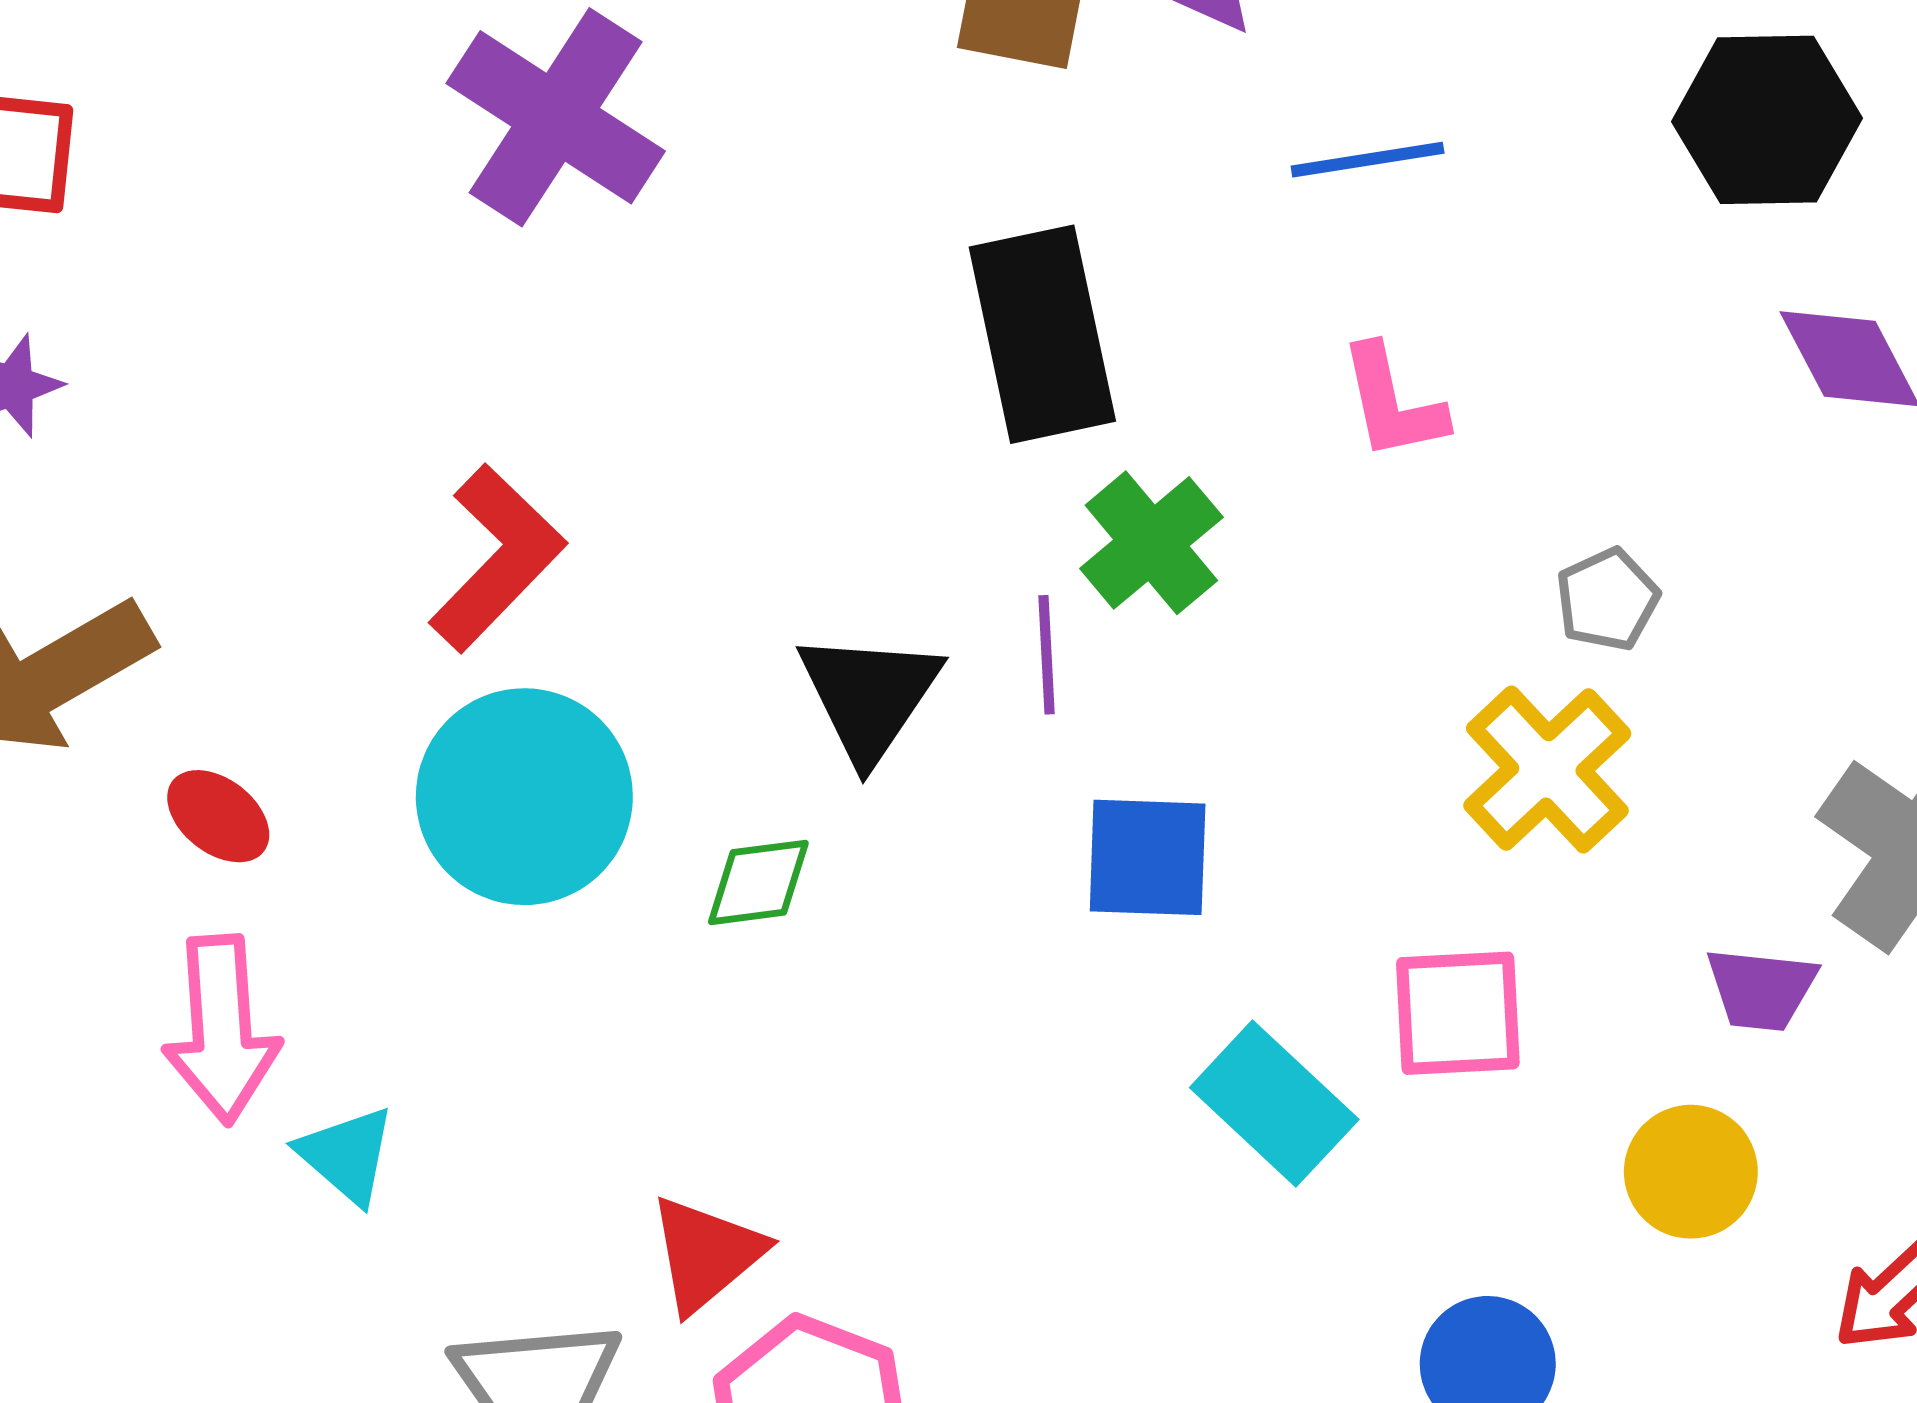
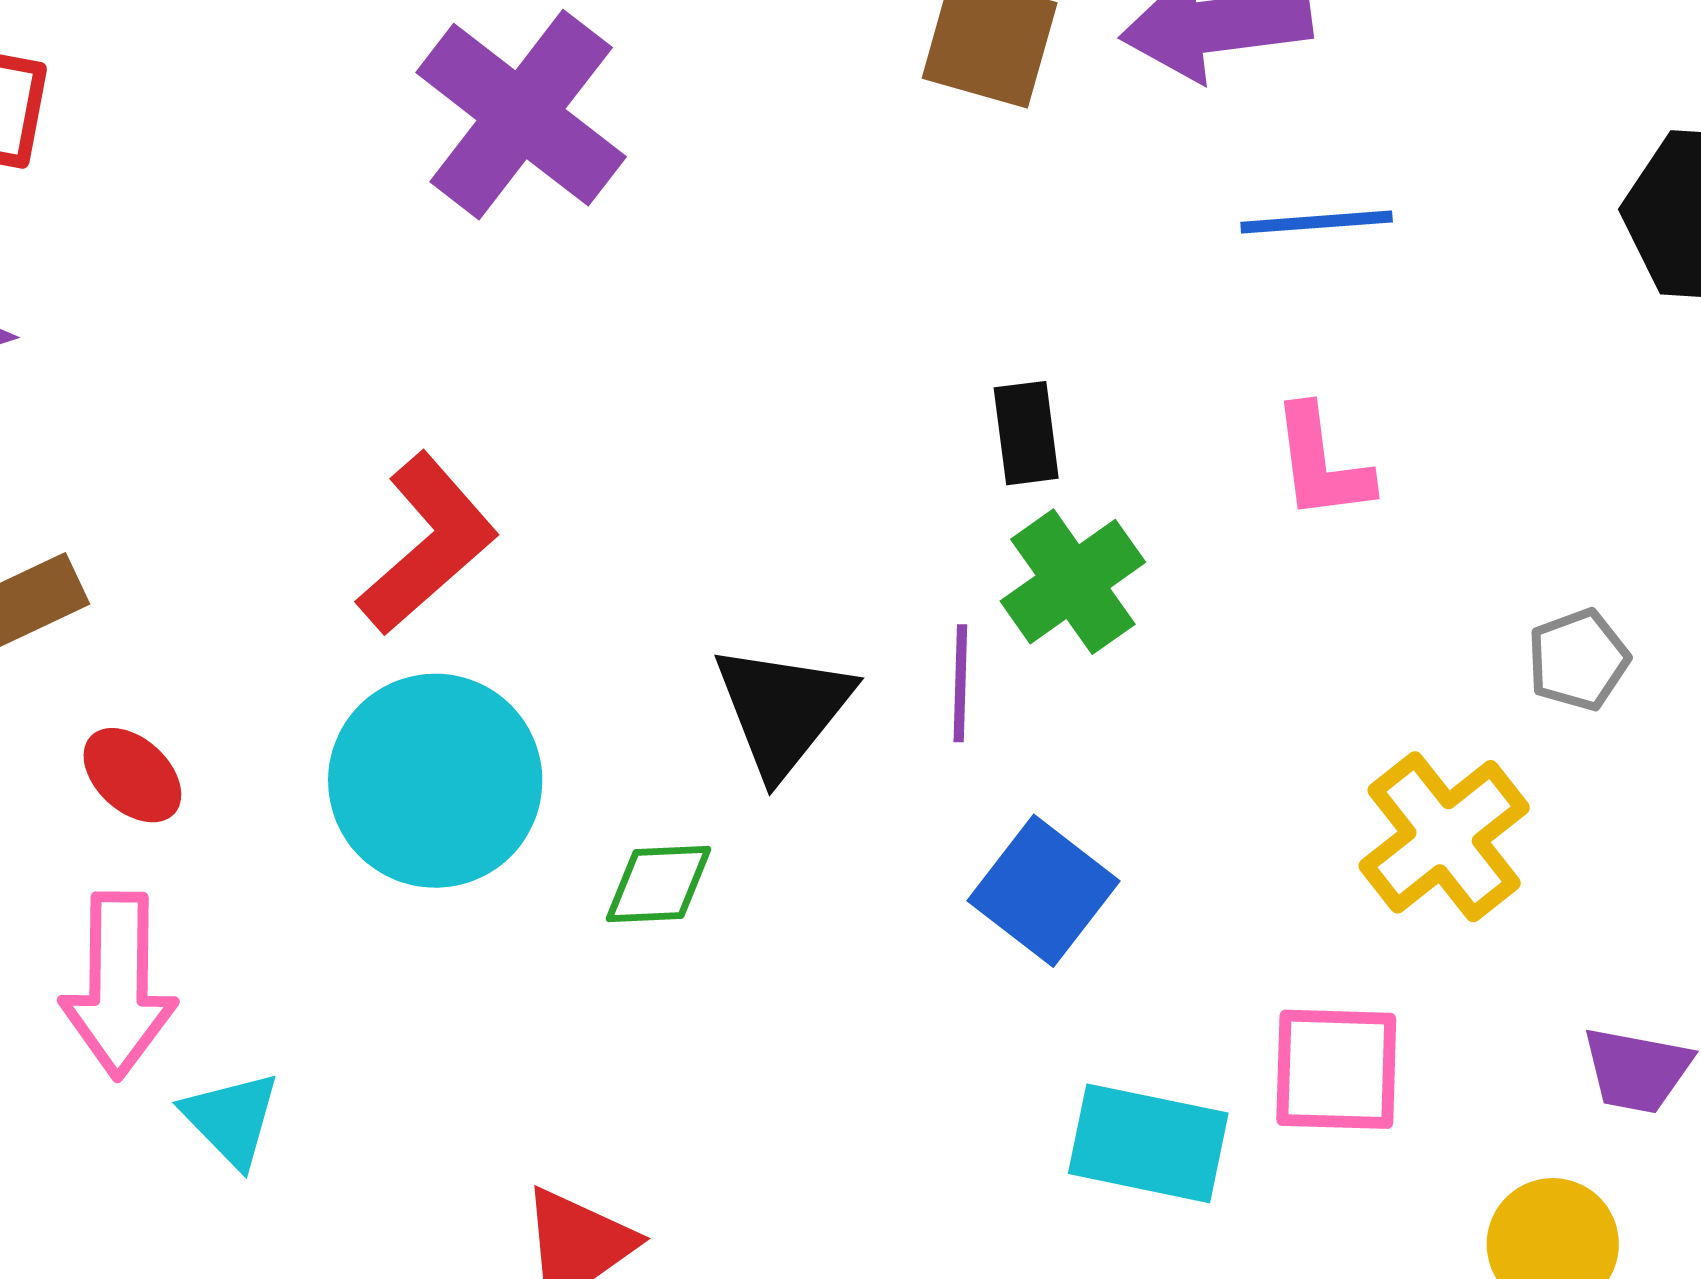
black rectangle: (1042, 334) -> (1026, 433), moved, size x0.5
gray pentagon: (1607, 599) -> (1578, 660), moved
blue square: (1148, 857) -> (1044, 891), turned 31
cyan rectangle: (1274, 1103) -> (1148, 1143), turned -36

